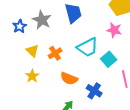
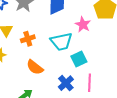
pink star: (114, 30) -> (83, 25), moved
blue cross: (94, 91) -> (66, 83), moved

